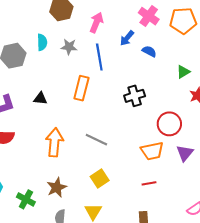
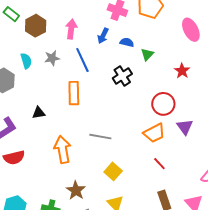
green triangle: (183, 72) -> (147, 54), moved
black cross: (135, 96) -> (122, 76), moved
red line: (149, 183) -> (159, 164), turned 72

